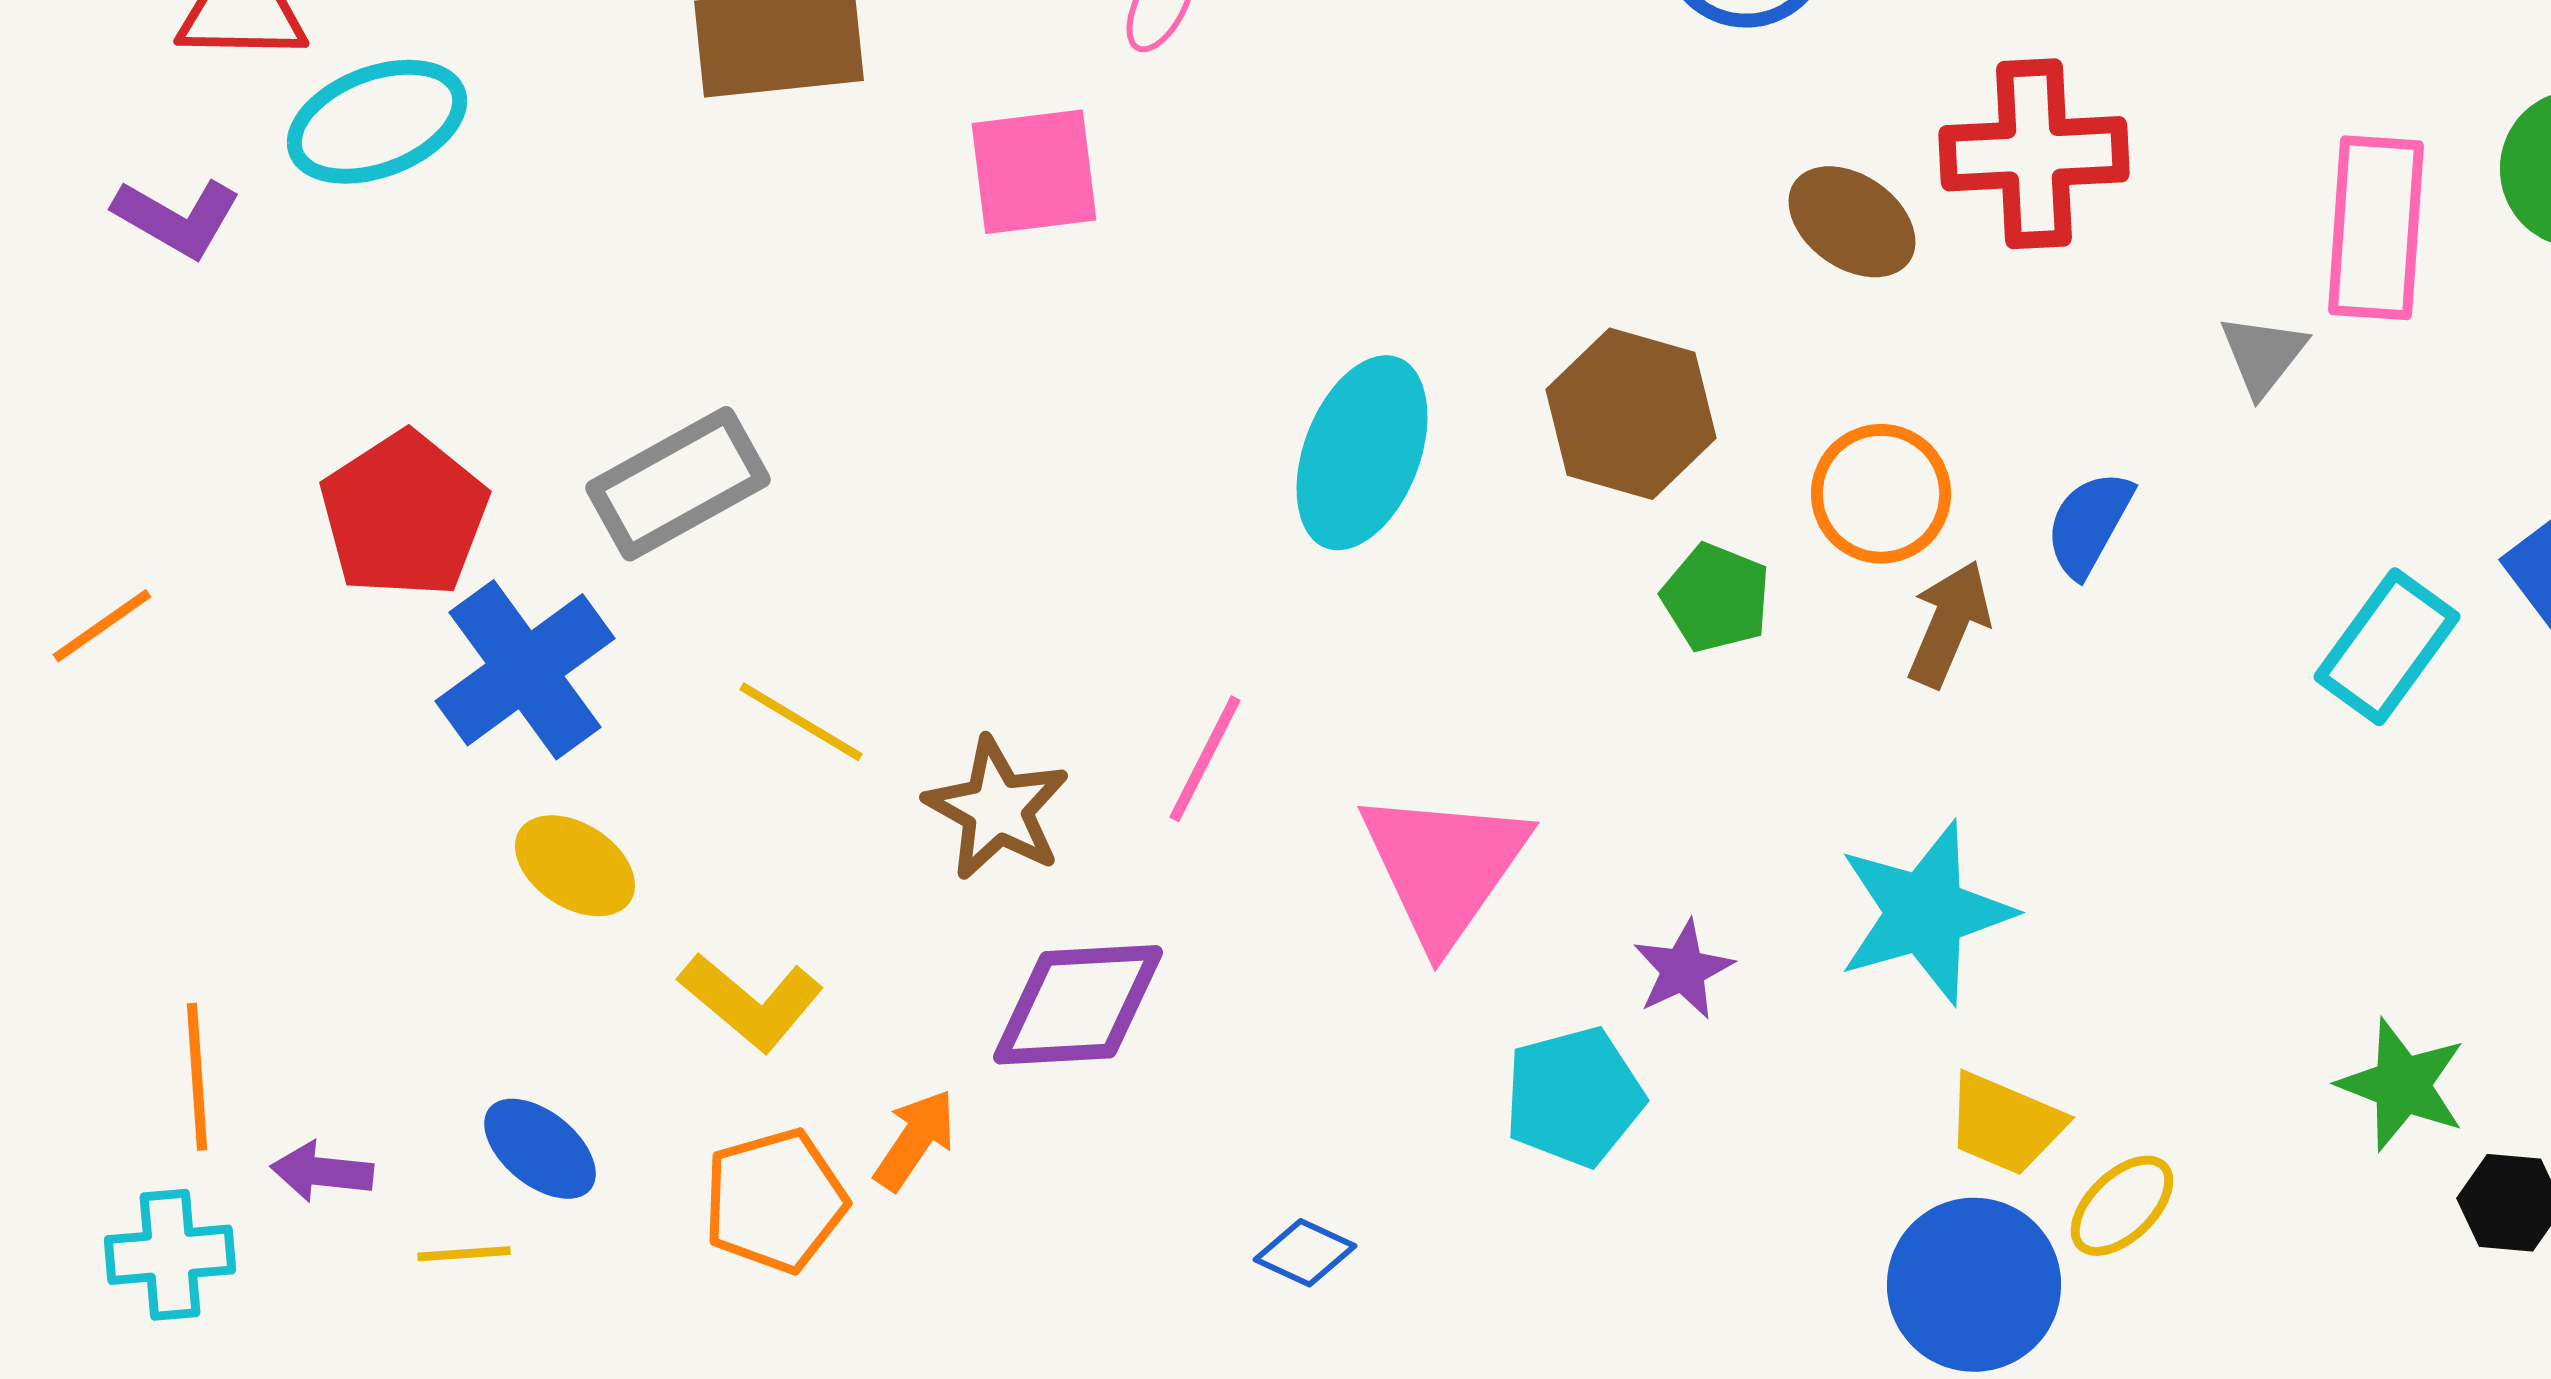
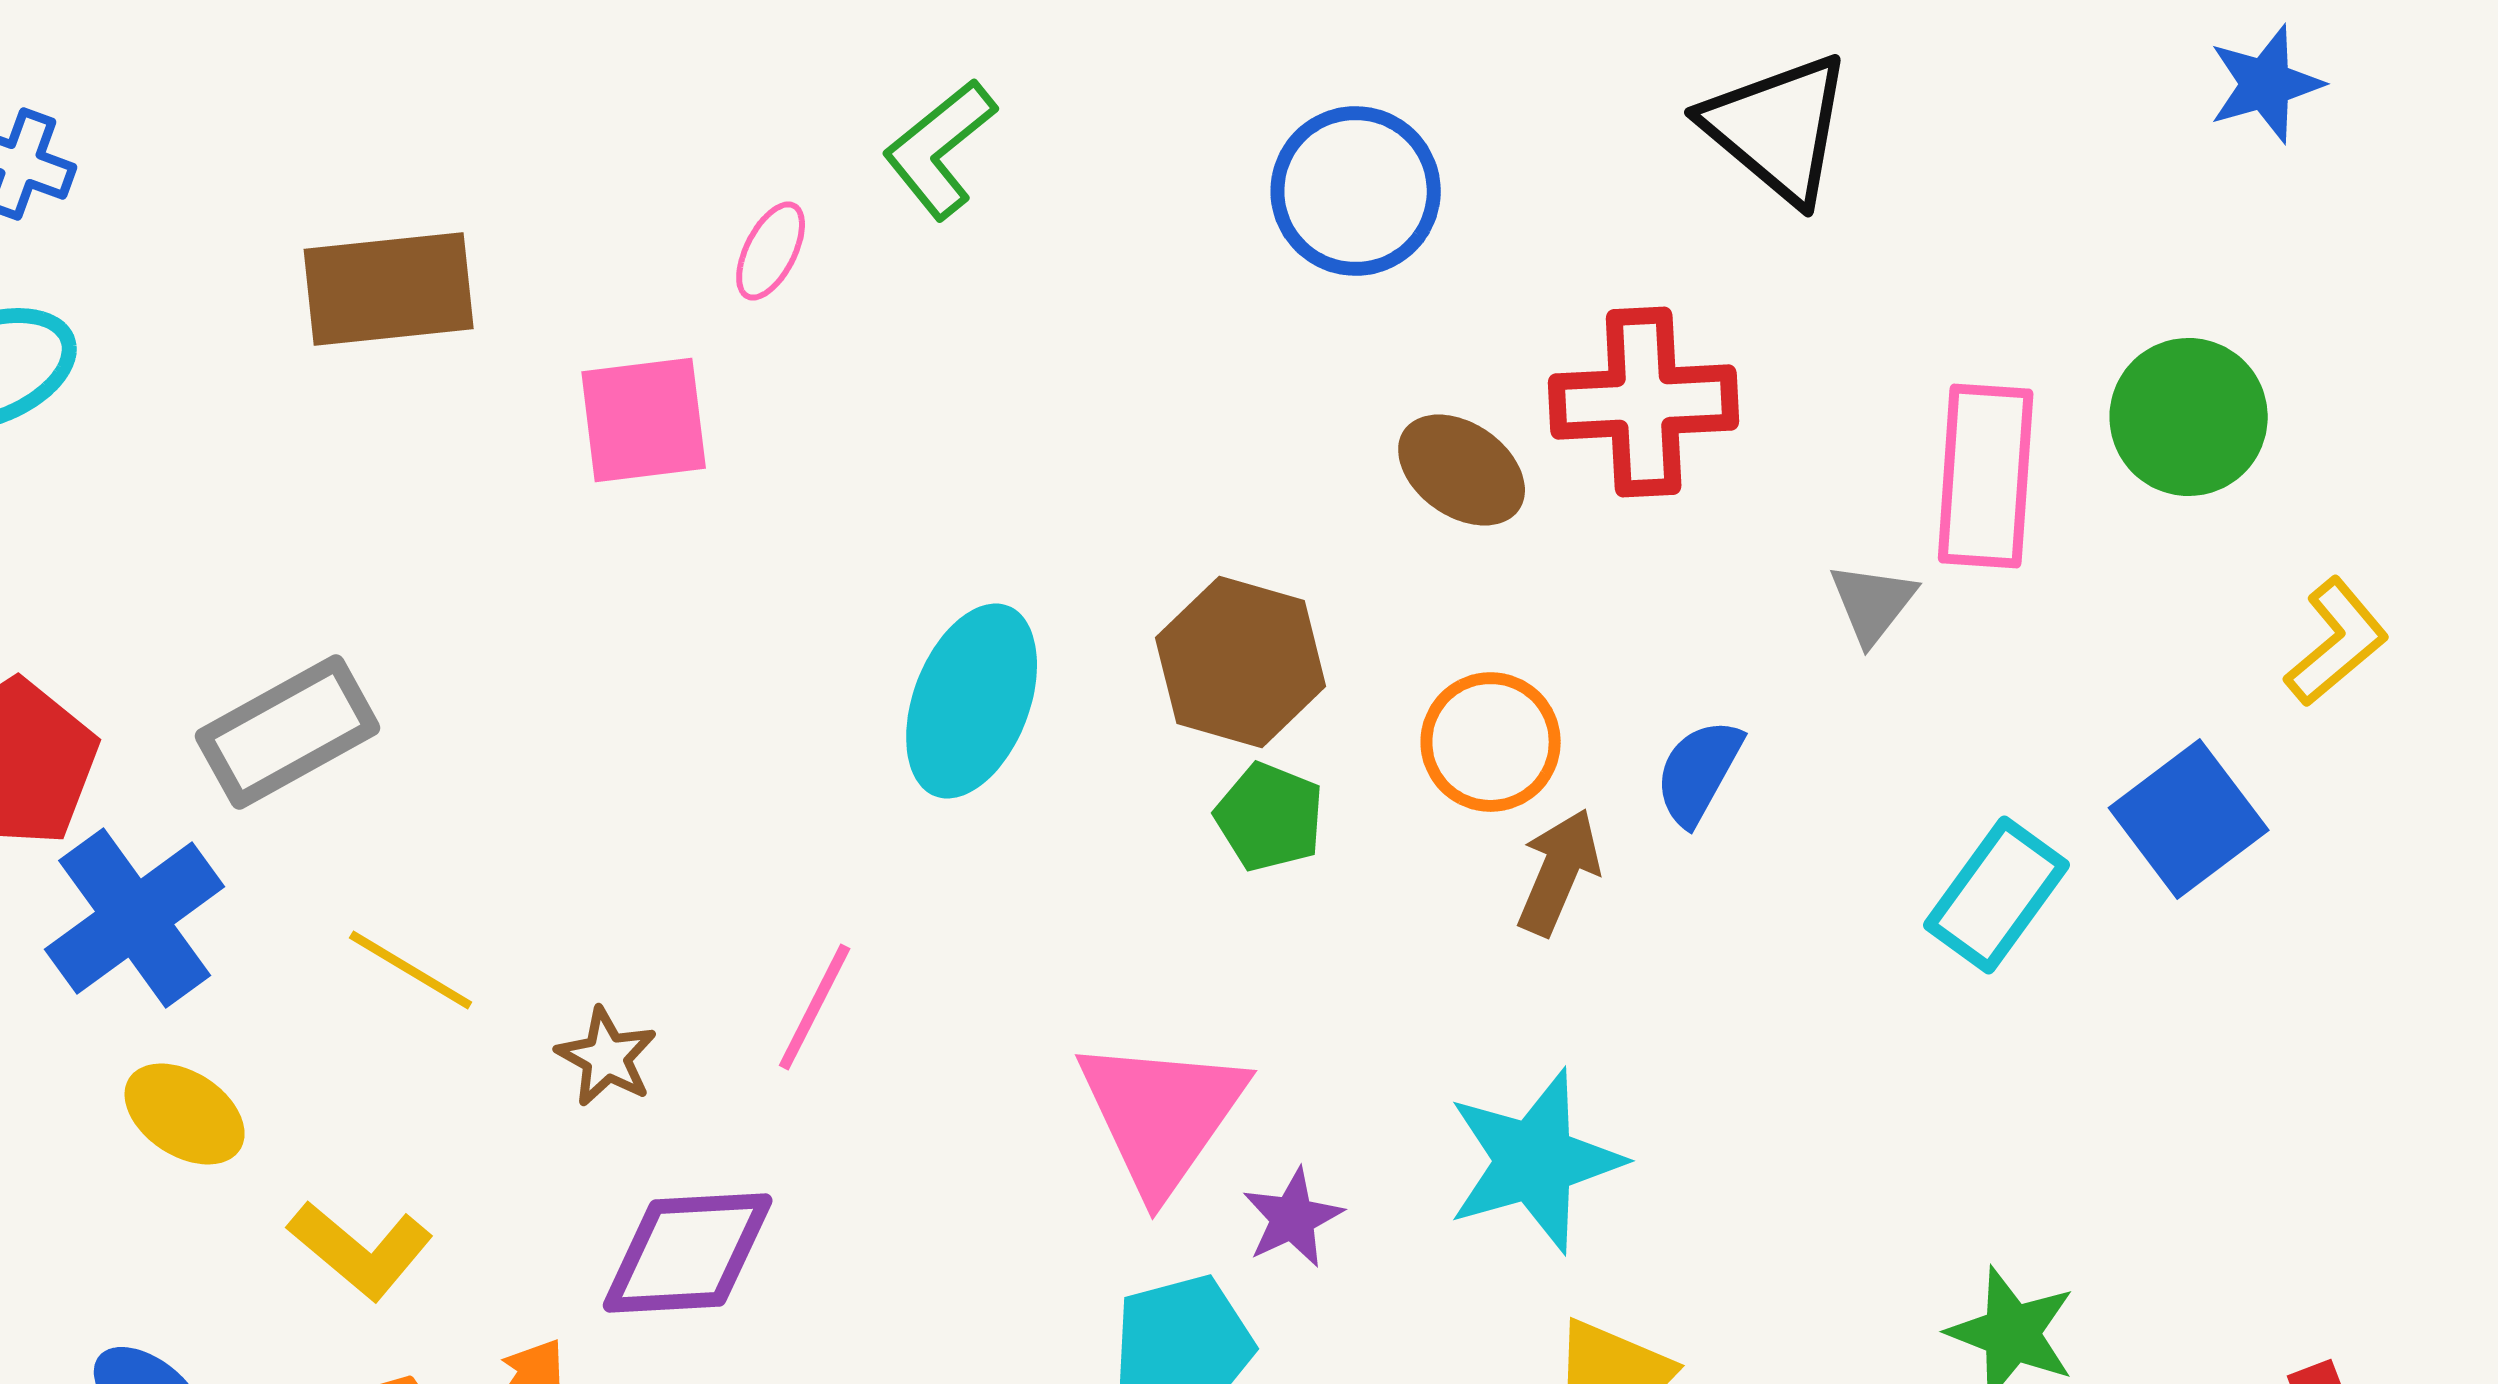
green pentagon: (1716, 598) -> (1270, 817), moved
brown star: (997, 809) -> (607, 1057), size x0.7
pink triangle: (1444, 867) -> (1162, 1115), moved

